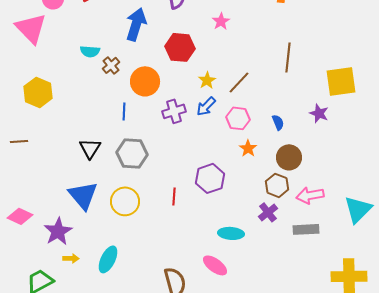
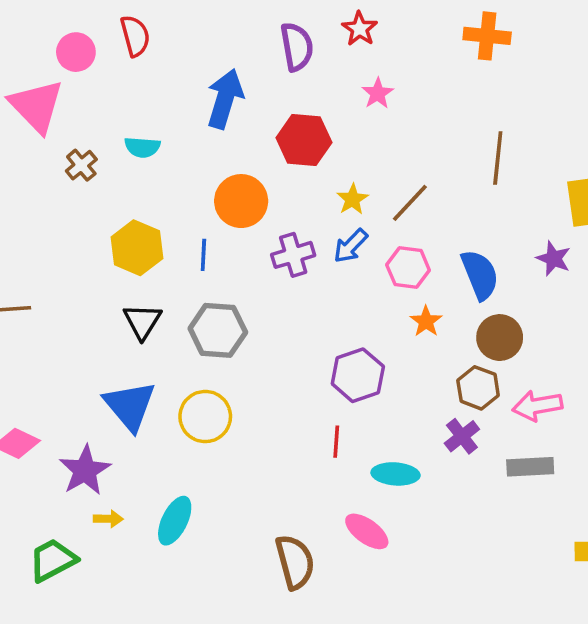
brown cross: (111, 65) -> (81, 165), moved
yellow hexagon: (38, 92) -> (137, 248), moved
blue semicircle: (278, 122) -> (480, 275), size x1.8
red line: (174, 196) -> (336, 442), moved

